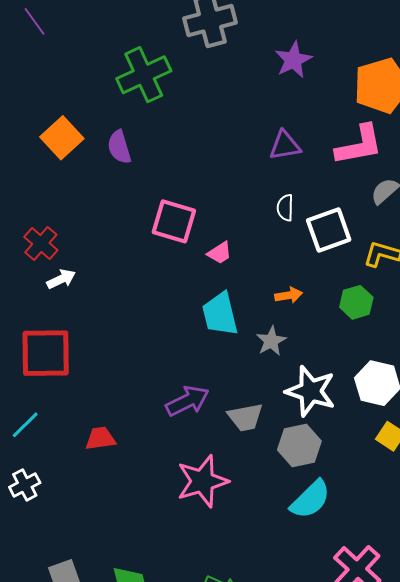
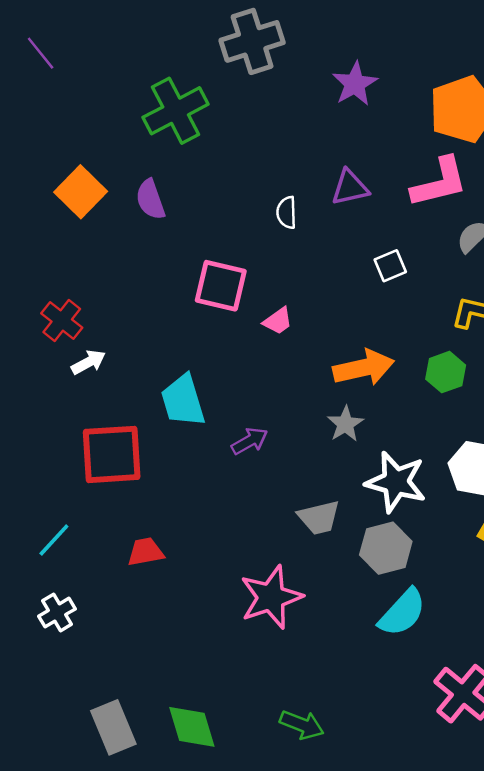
white semicircle: (285, 208) -> (287, 212), moved
white square: (329, 230) -> (390, 266), moved, size x0.6
orange arrow: (289, 295) -> (364, 368), size x1.8
cyan trapezoid: (220, 314) -> (183, 401), moved
red square: (46, 353) -> (112, 454), moved
purple arrow: (187, 401) -> (250, 441), moved, size x0.7

